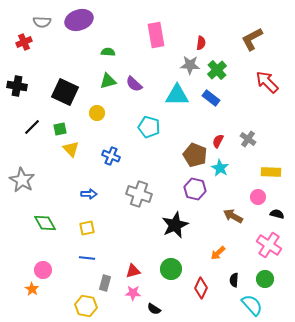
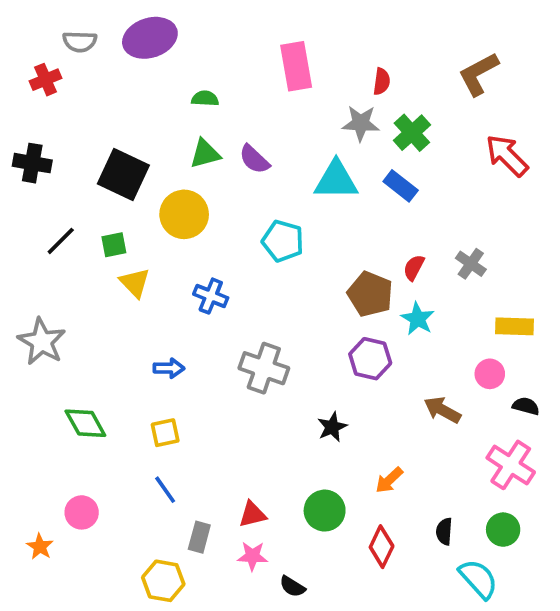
yellow circle: (97, 113) -> (184, 214), size x1.6
black star: (175, 225) -> (332, 427), size x0.6
orange arrow: (218, 253) -> (389, 480), moved
blue line: (87, 258) -> (165, 490), turned 49
orange star: (32, 289) -> (40, 547), moved

